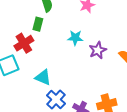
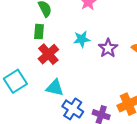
red cross: (24, 43) -> (48, 54), moved

